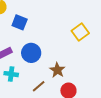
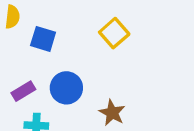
yellow square: (80, 32) -> (114, 33), moved

